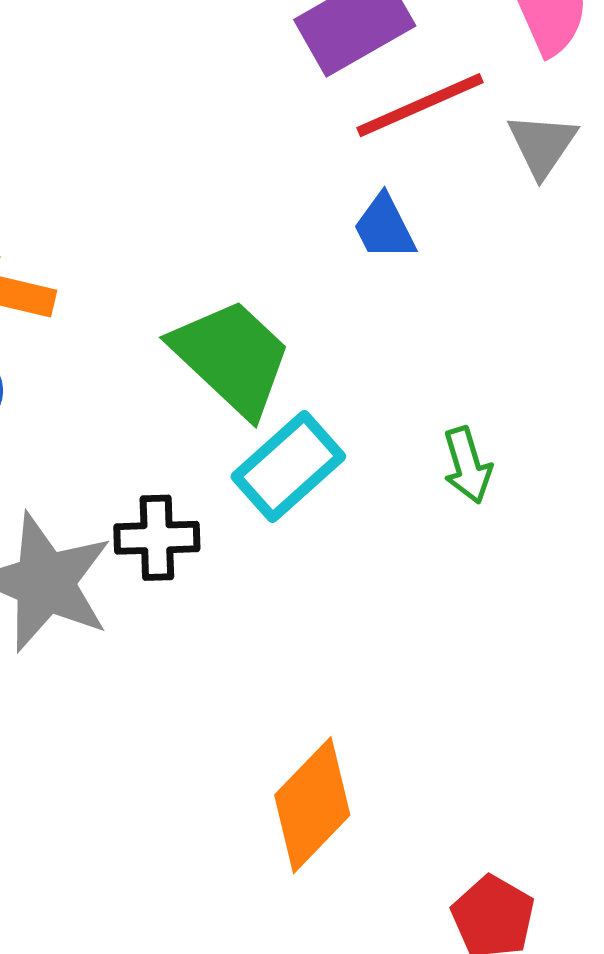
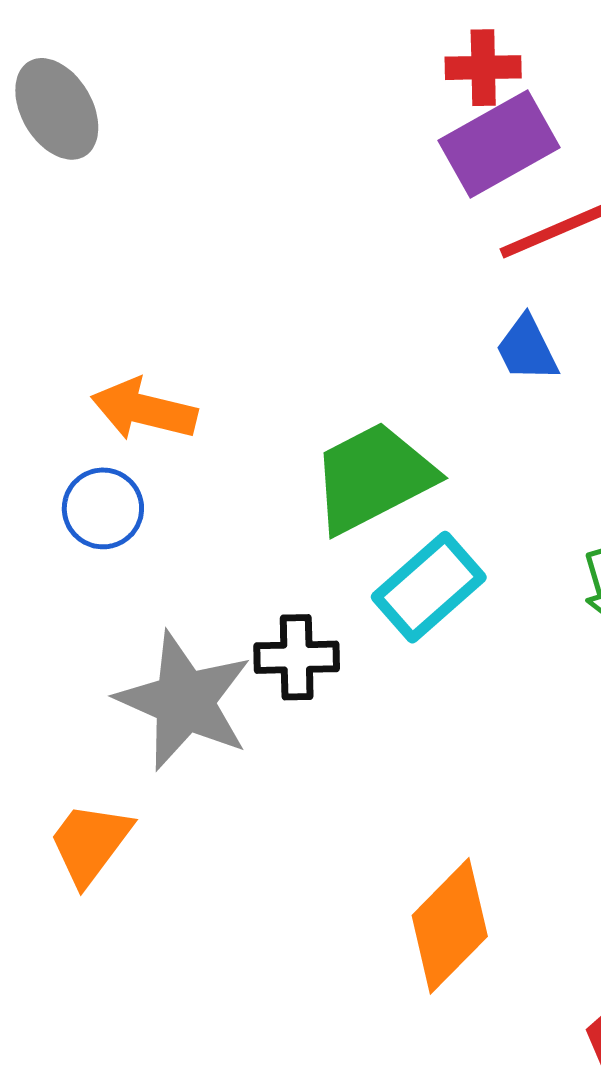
green trapezoid: (232, 357) -> (373, 477), turned -71

